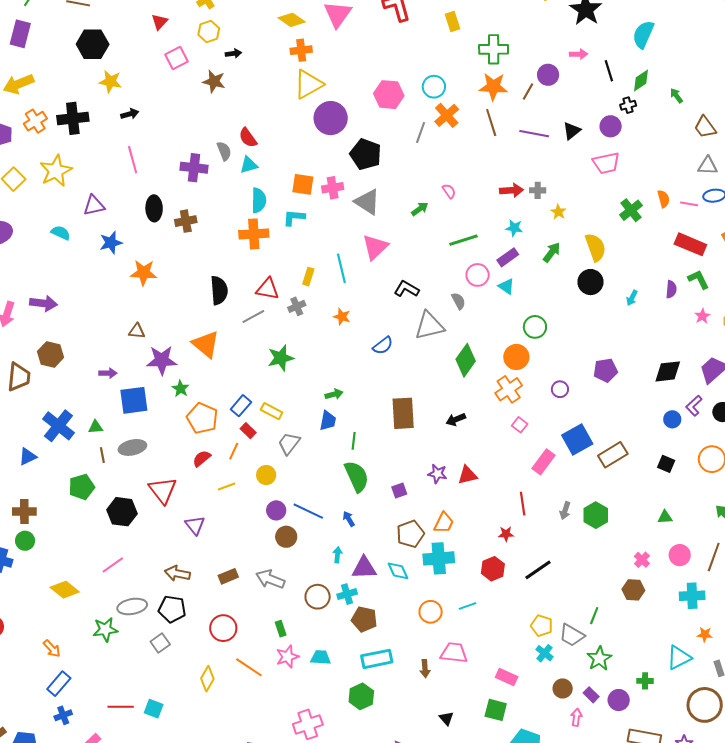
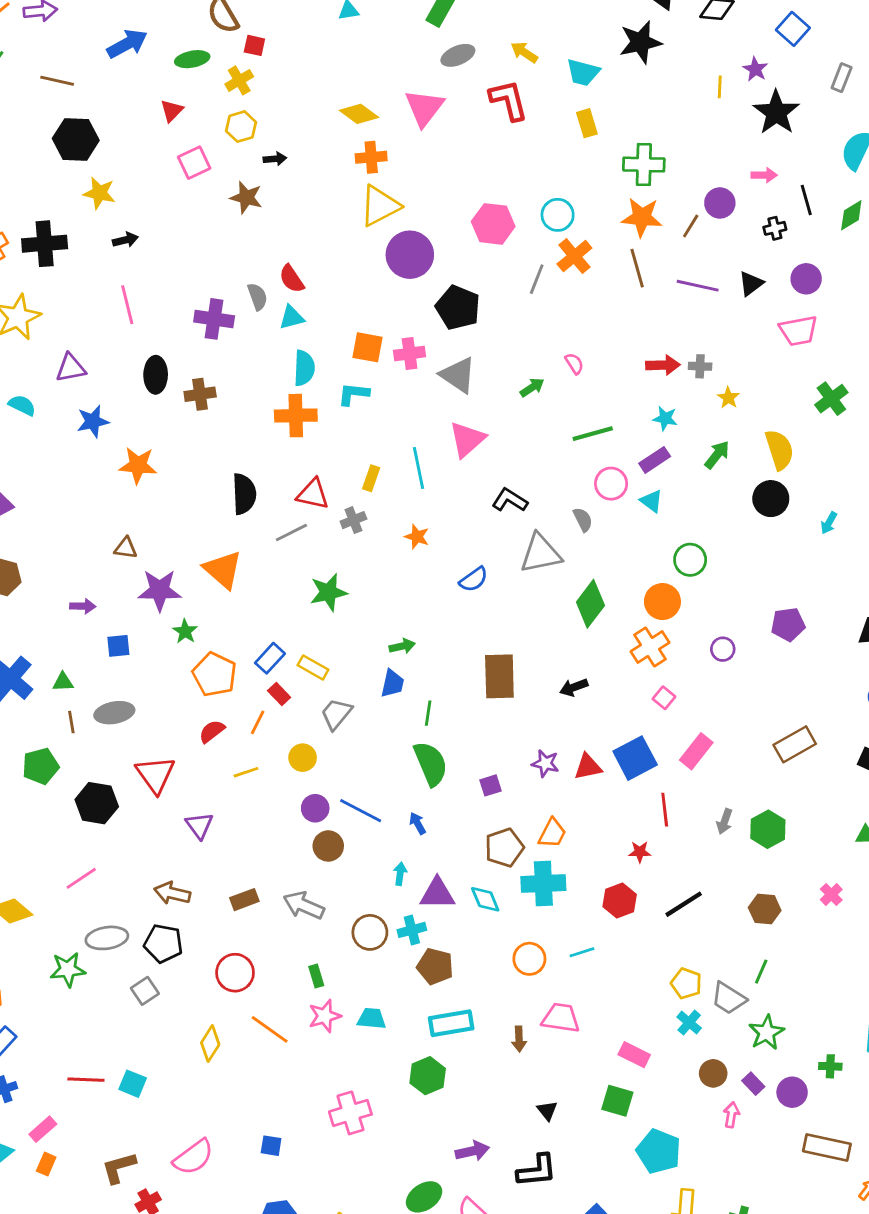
black cross: (628, 105) -> (775, 228), moved
blue square: (134, 400) -> (118, 646), size x0.6
blue square: (577, 440) -> (635, 758), moved
brown hexagon: (633, 590) -> (765, 909), moved

